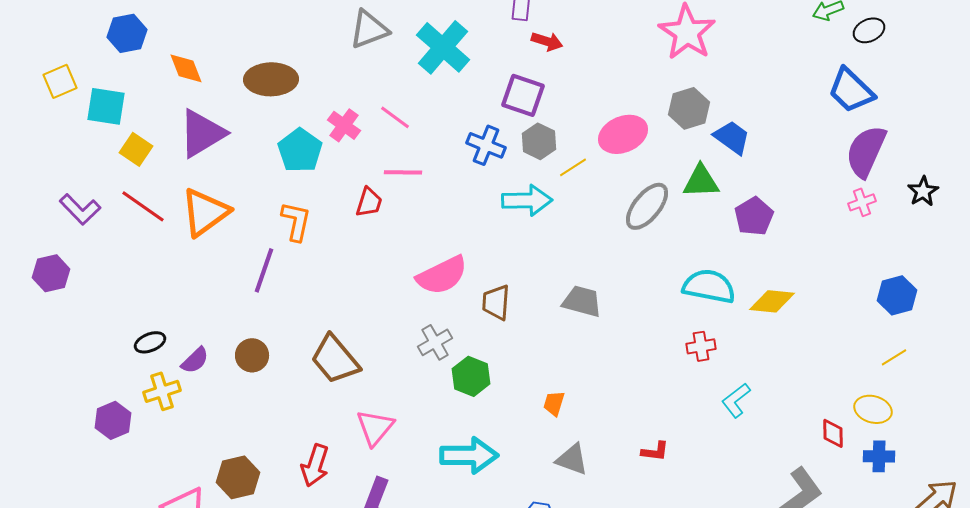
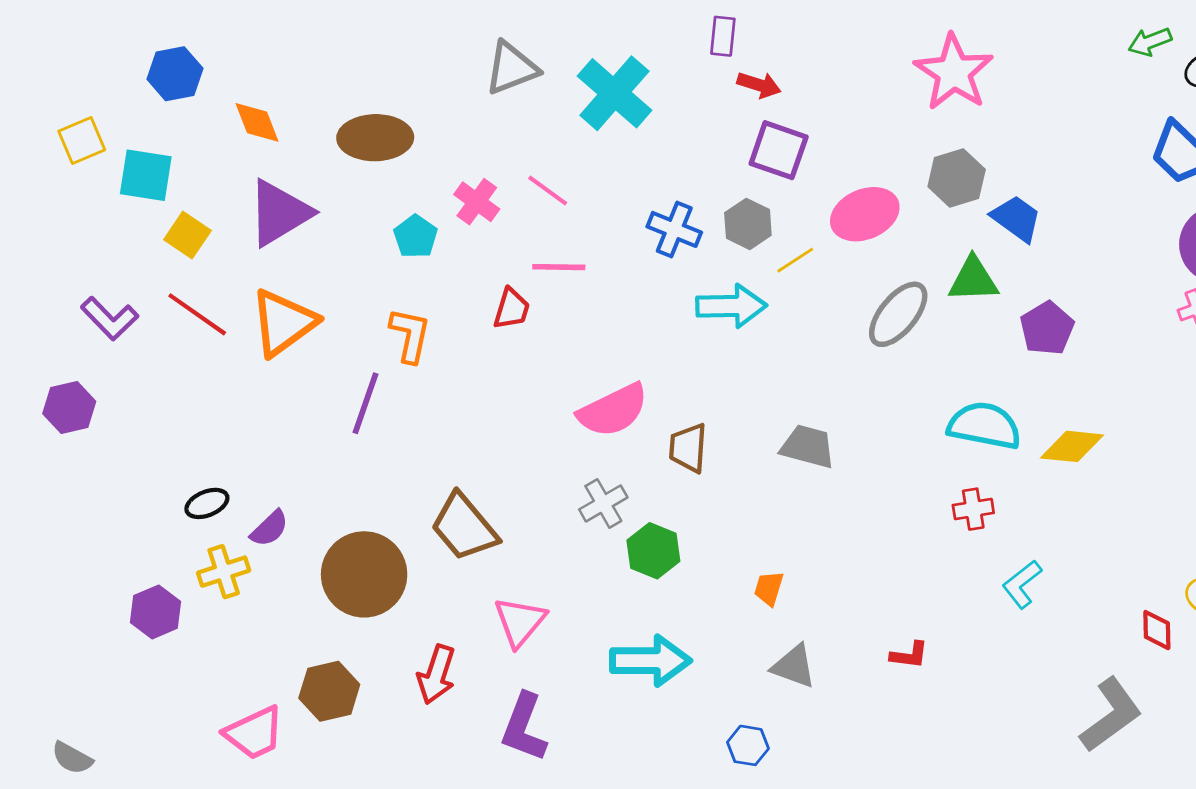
purple square: (523, 95) -> (779, 150), moved
cyan pentagon: (300, 150) -> (416, 236), size x0.7
brown circle: (252, 355) -> (364, 574), moved, size x1.8

